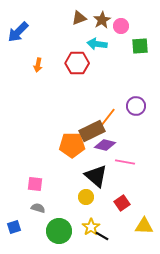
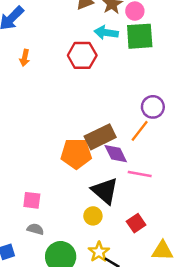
green square: (140, 46) -> (140, 36), moved, size x1.4
orange arrow: (38, 65) -> (25, 58), moved
orange line: (108, 117) -> (140, 131), moved
purple diamond: (105, 145) -> (116, 154), turned 50

